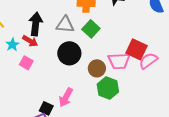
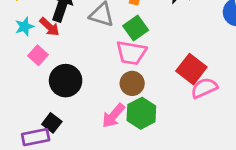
black circle: (69, 53) -> (66, 81), moved
pink trapezoid: (119, 61) -> (131, 53), moved
pink arrow: (66, 97) -> (113, 116), moved

